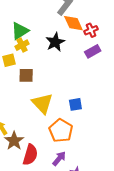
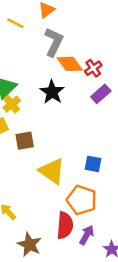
blue square: (75, 104) -> (93, 164), turned 32
brown star: (14, 141) -> (29, 245), moved
red semicircle: (30, 155) -> (65, 225), moved

